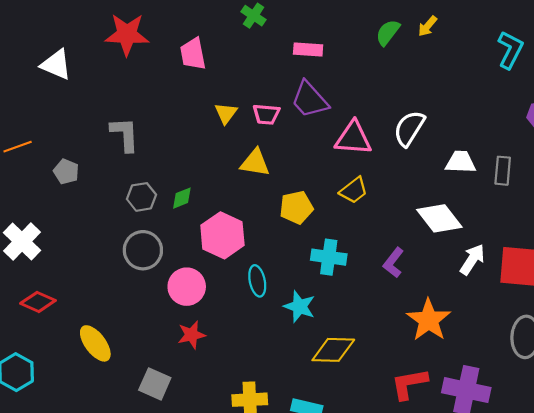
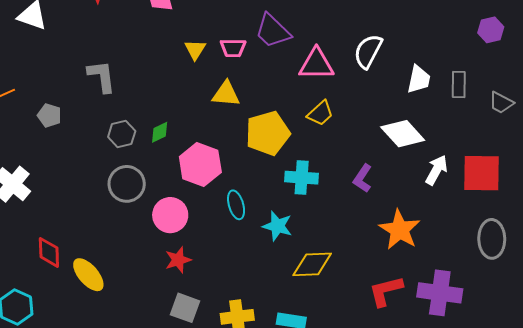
white trapezoid: (461, 162) -> (419, 79), turned 104
yellow pentagon: (296, 207) -> (268, 133), size x1.4
red diamond: (38, 302) -> (49, 252), moved, turned 68
gray square: (155, 384) -> (185, 308), moved

